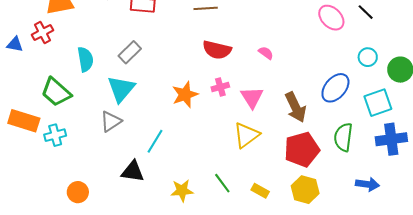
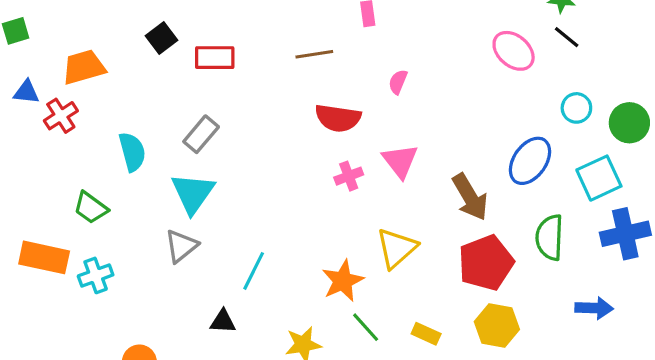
blue triangle: (15, 44) -> (26, 92), moved
pink semicircle: (266, 53) -> (398, 82), moved, turned -98
green trapezoid: (56, 92) -> (91, 208), size x0.7
orange star: (185, 95) -> (343, 281), moved
pink triangle: (252, 97) -> (400, 161), moved
black triangle: (133, 171) -> (223, 321), size x0.7

